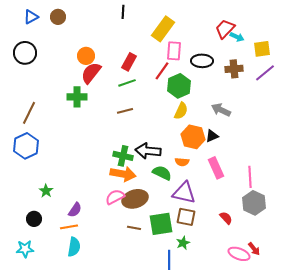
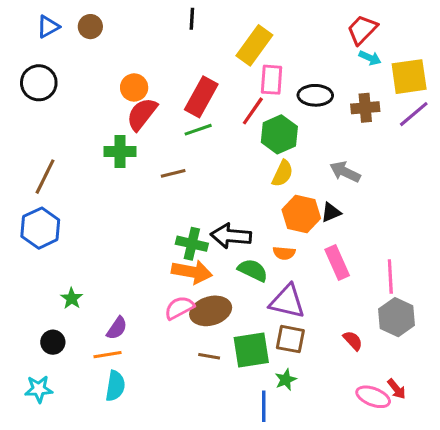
red trapezoid: (225, 29) -> (362, 30), moved
yellow square: (262, 49) -> (409, 77), size x1.4
red rectangle: (129, 62) -> (201, 97), size x1.4
brown line: (125, 111) -> (173, 173), moved

